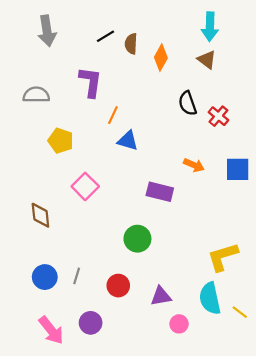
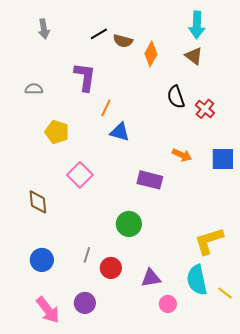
gray arrow: (47, 31) -> (44, 29), size x0.7
brown semicircle: (131, 44) -> (123, 41), turned -78
gray semicircle: (36, 95) -> (34, 89), size x0.7
gray line: (77, 276) -> (87, 255), moved

